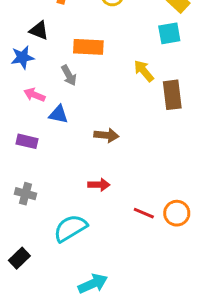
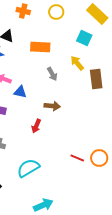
cyan square: (169, 33) -> (84, 38), moved, turned 35
gray arrow: (69, 75) -> (52, 74), moved
red arrow: (99, 185) -> (36, 126), moved, turned 112

